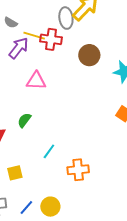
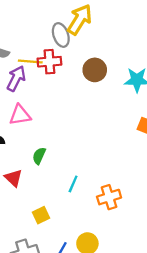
pink triangle: (36, 81) -> (20, 115), moved

